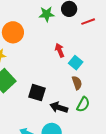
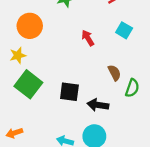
cyan square: (76, 63) -> (124, 30), moved
green semicircle: (83, 104) -> (132, 88), moved

